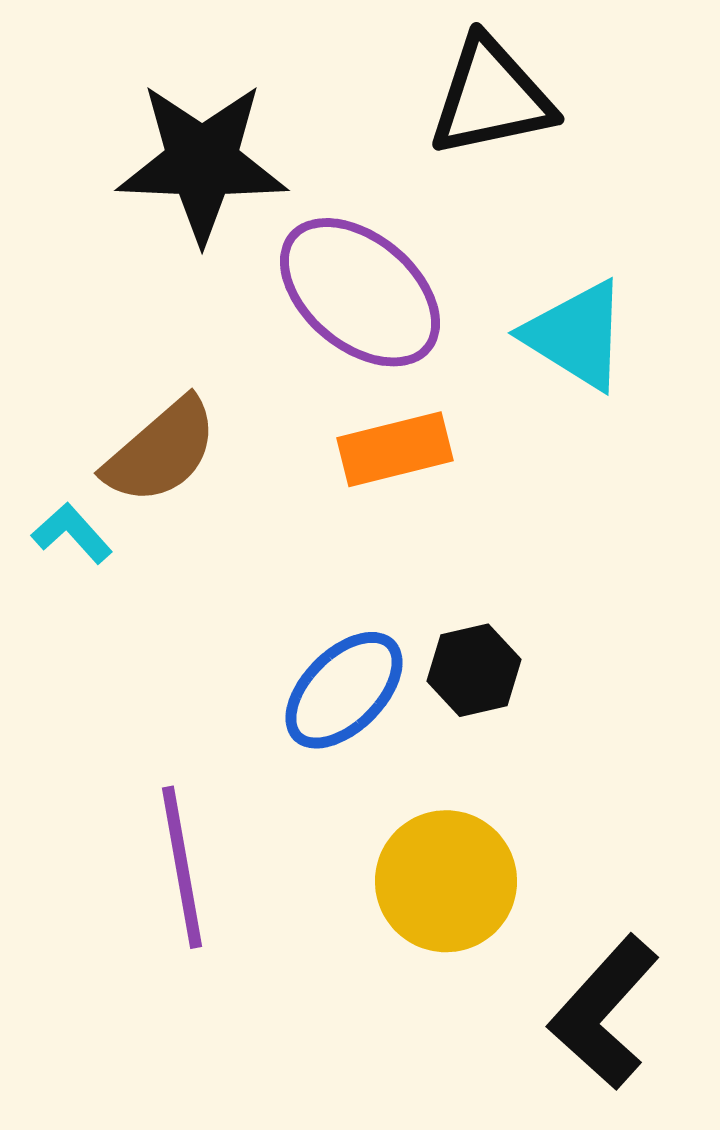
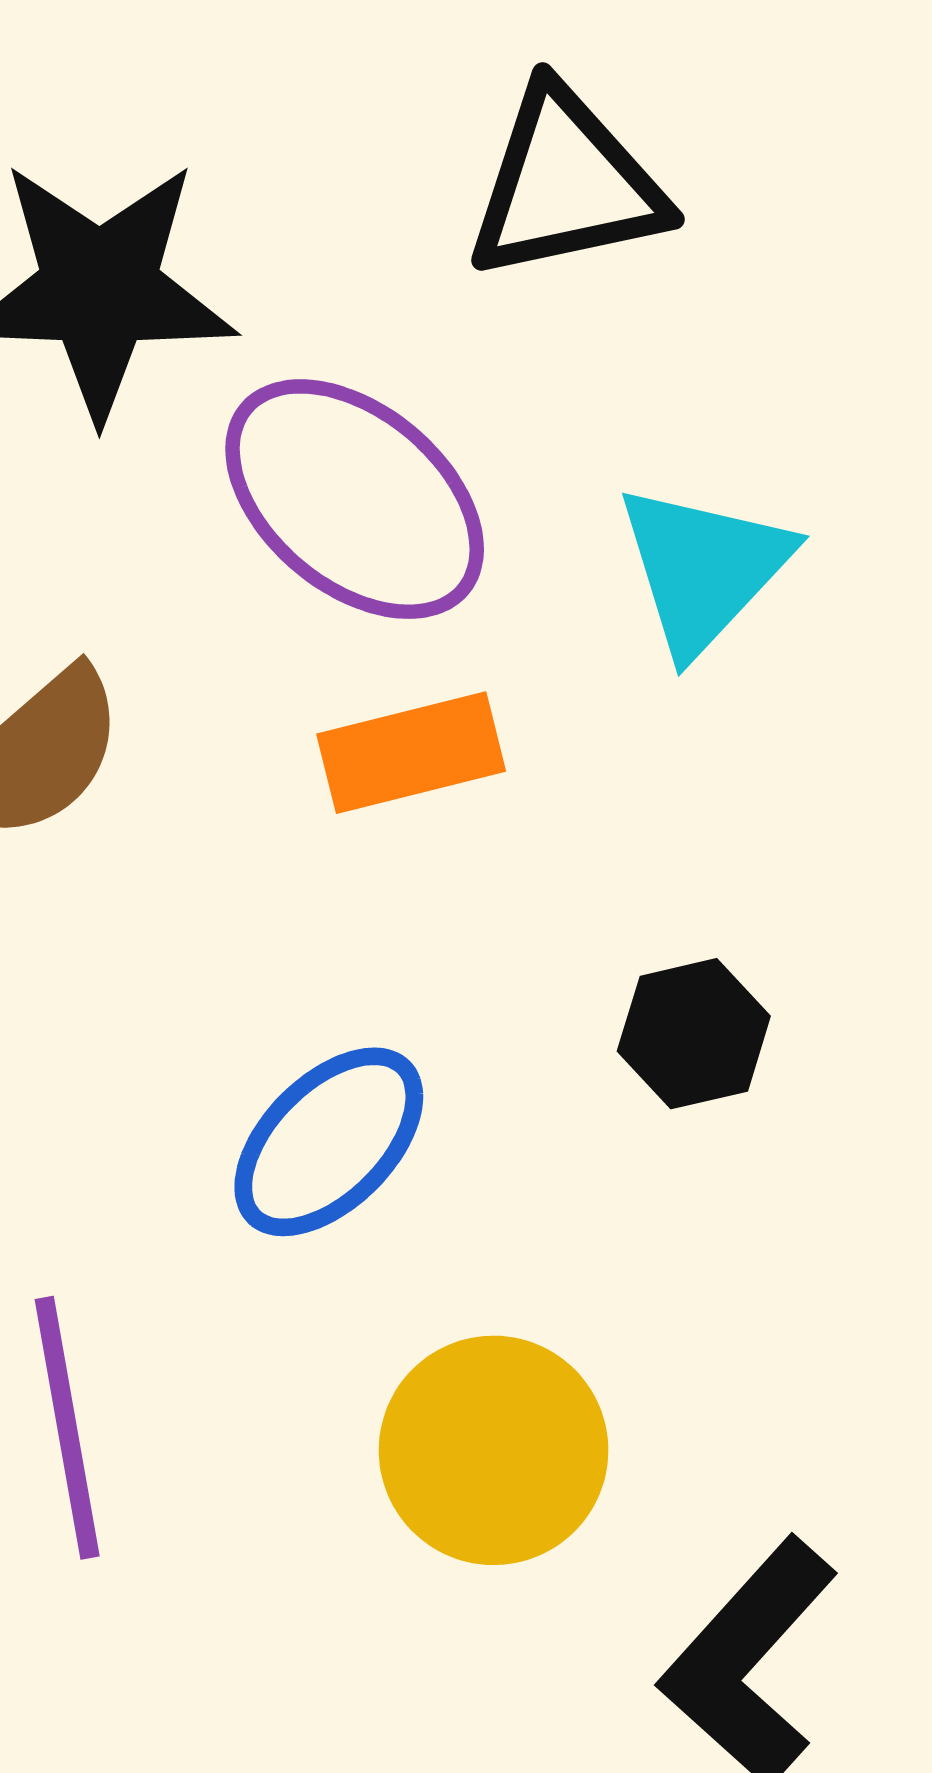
cyan triangle: (576, 335) -> (703, 569), turned 41
black hexagon: (474, 670) -> (694, 1034), moved

